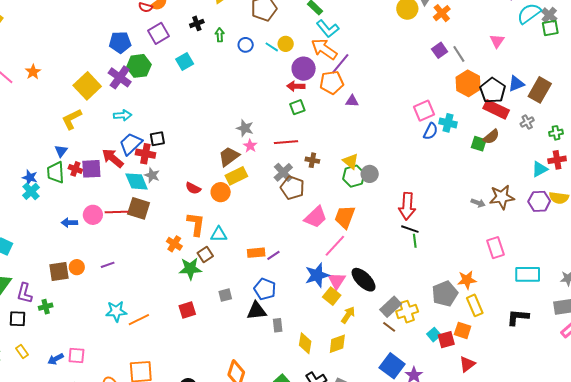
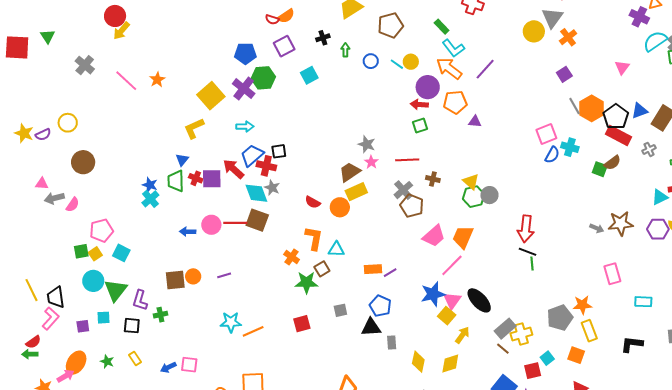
gray line: (459, 54) -> (574, 106), moved
purple line: (340, 64) -> (485, 69), moved
cyan rectangle: (528, 274) -> (643, 302), size x0.7
red square: (446, 340) -> (533, 371), moved

